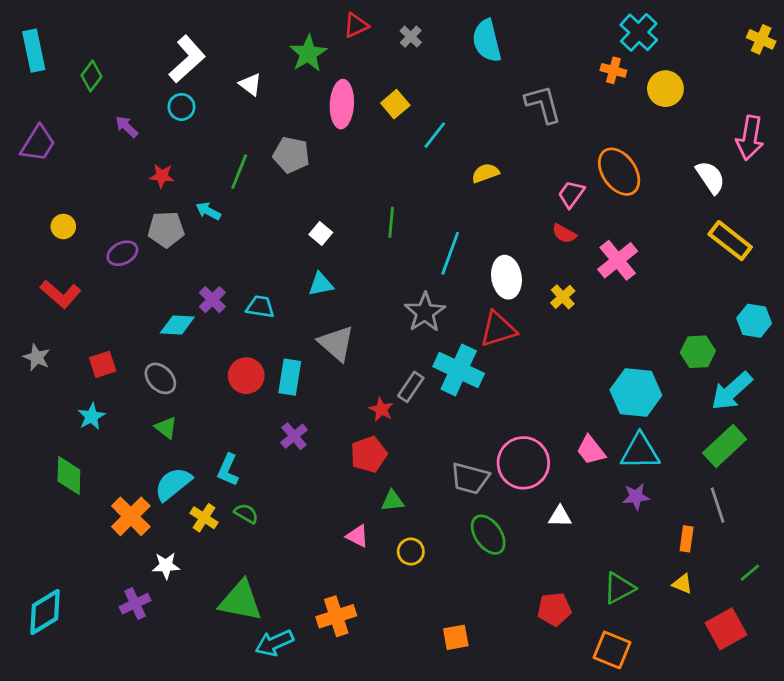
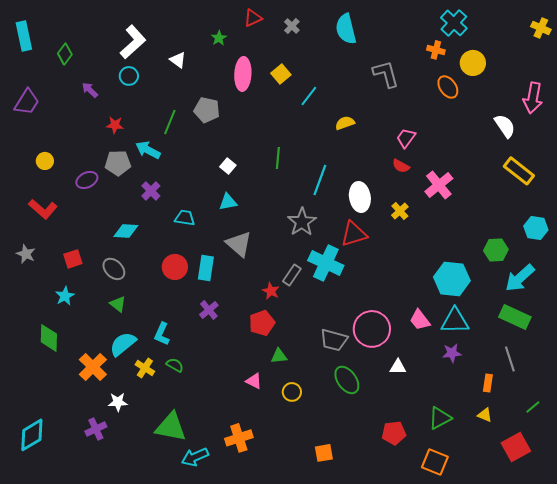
green star: (308, 53) -> (219, 38), size x0.6
orange ellipse: (619, 172) -> (448, 87), moved, size x0.7
cyan arrow: (208, 211) -> (148, 150), size x1.4
purple cross: (212, 300) -> (151, 191), moved
green rectangle: (725, 446) -> (515, 317), turned 68

